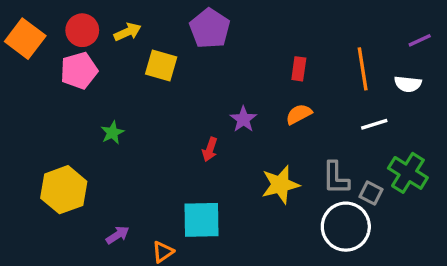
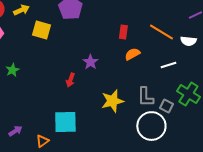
orange line: (363, 69) -> (161, 32), turned -50
orange semicircle: (299, 114) -> (132, 54), moved

